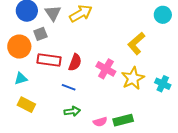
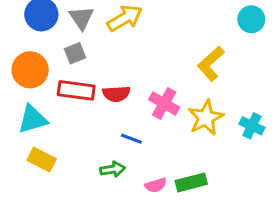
gray square: (40, 34) -> (75, 53), moved
red semicircle: (75, 62) -> (116, 94), turned 66
cyan triangle: (21, 79) -> (33, 119), size x1.5
blue line: (69, 87) -> (131, 139), moved

